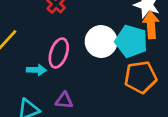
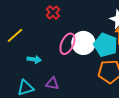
pink ellipse: (59, 53) -> (67, 44), moved

